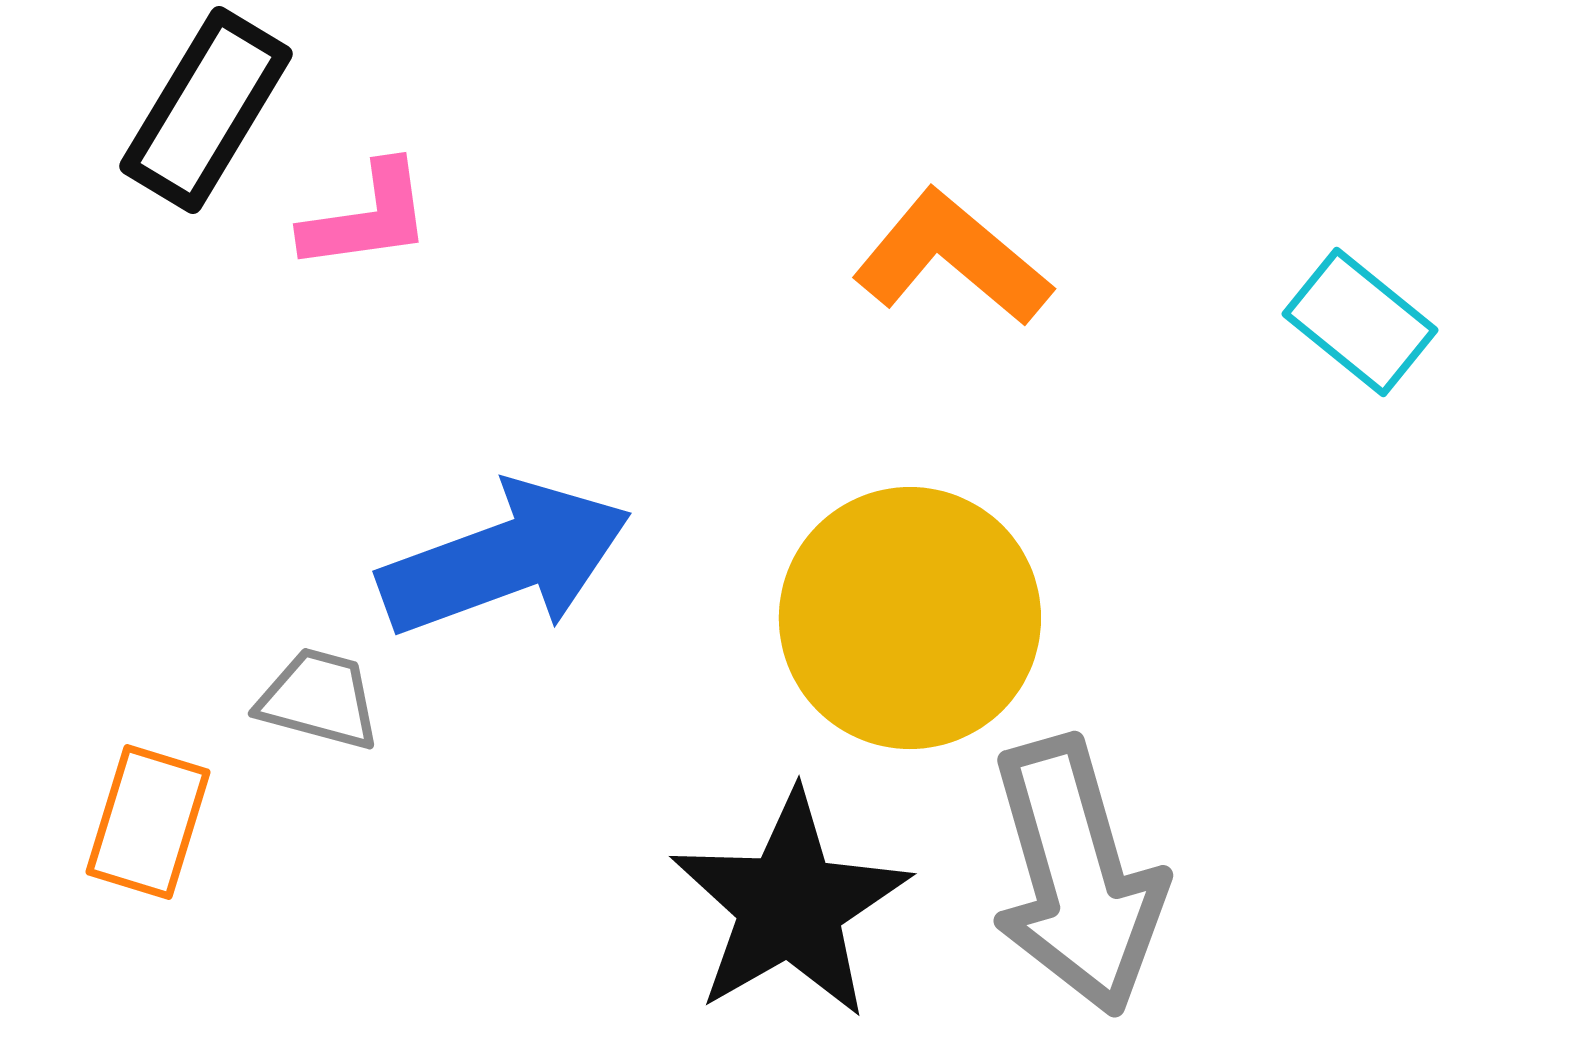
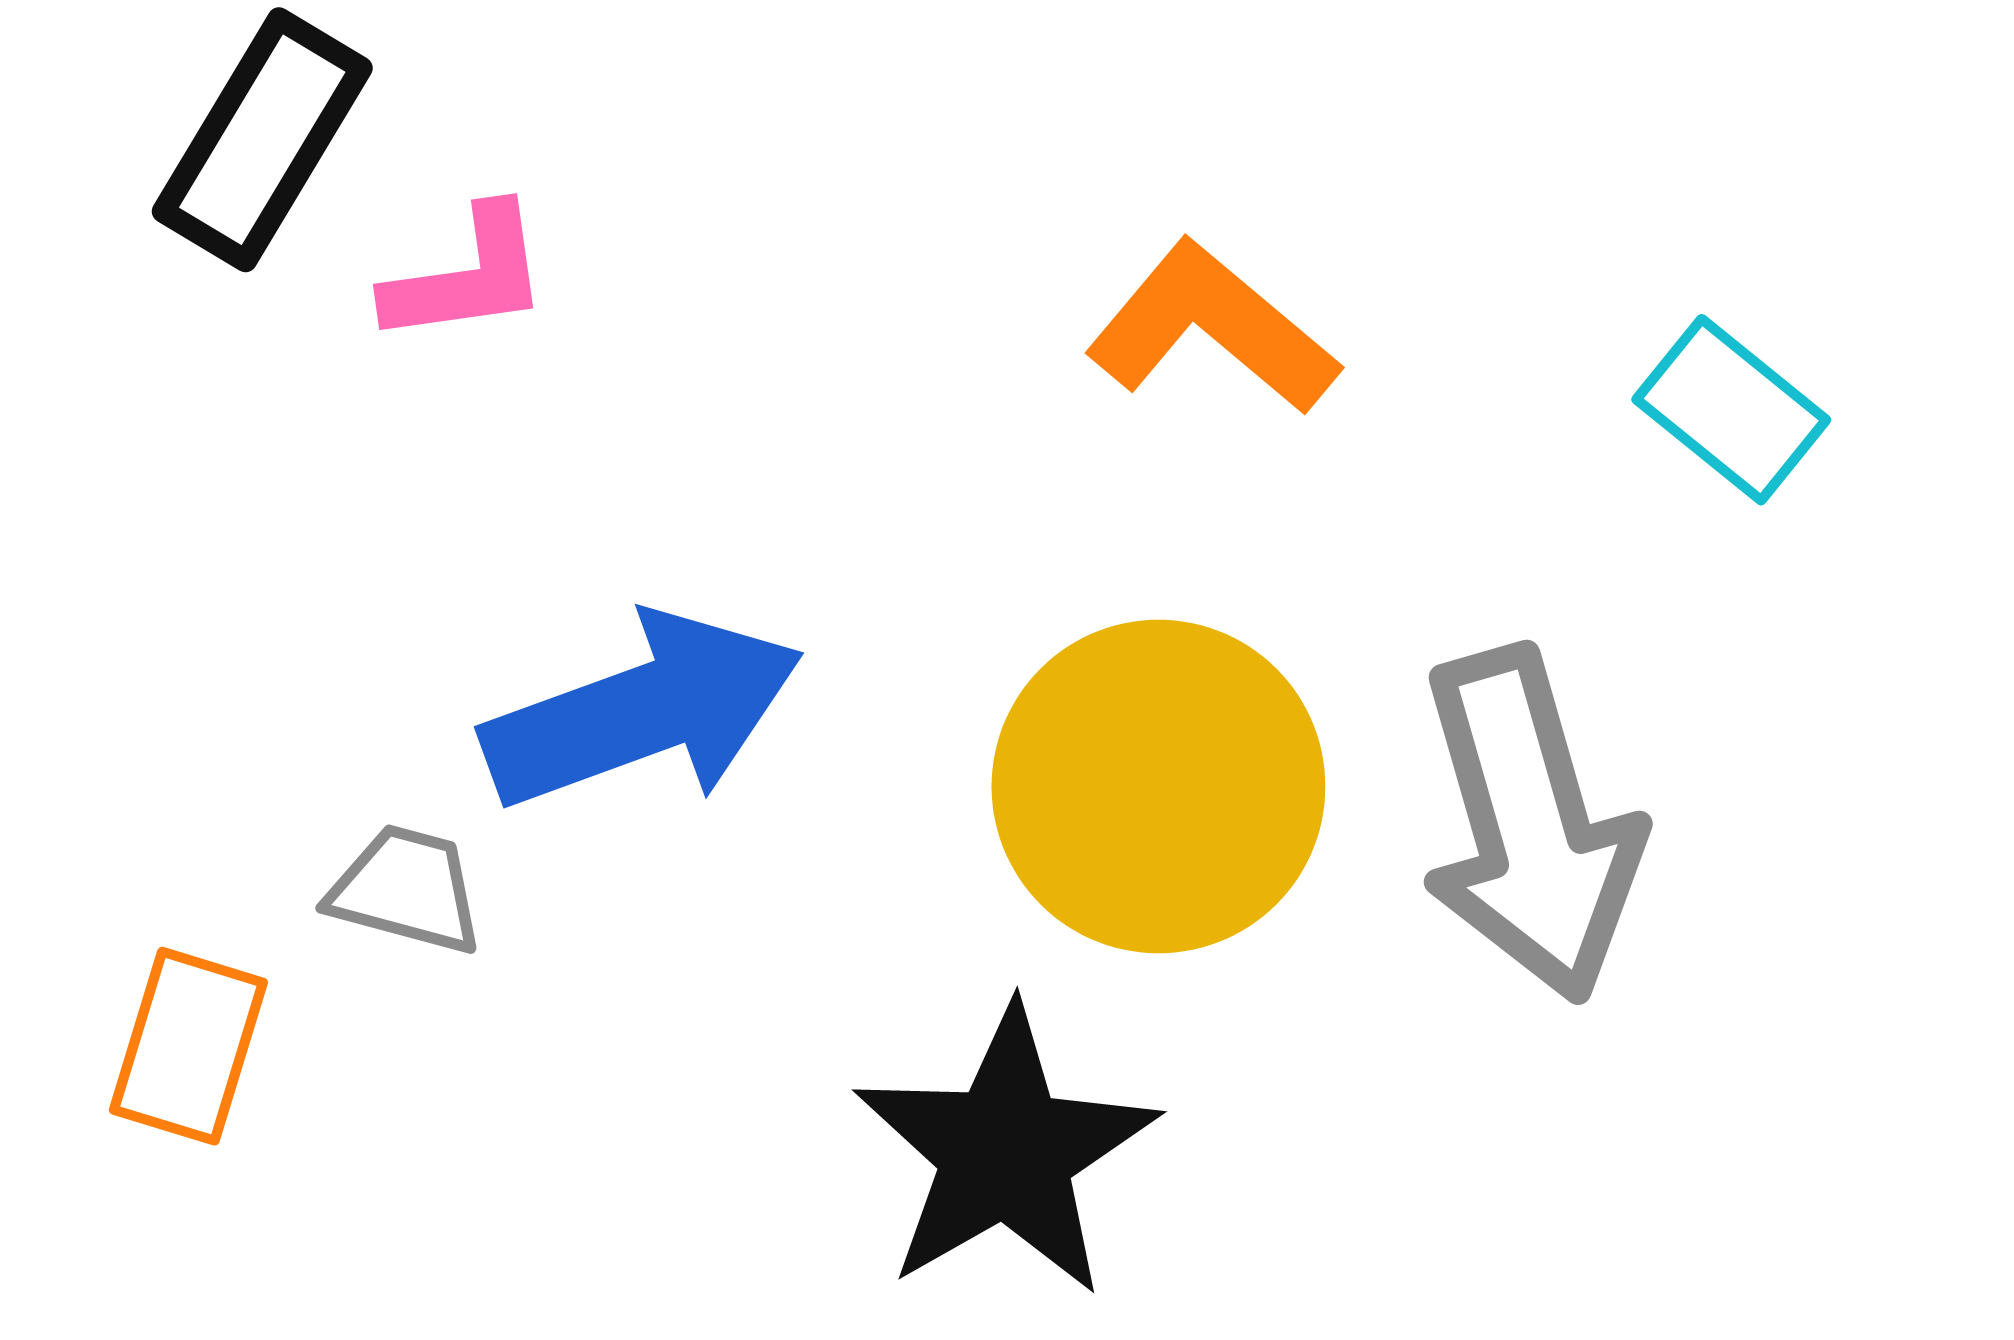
gray arrow: (1077, 876) -> (1530, 825), moved

